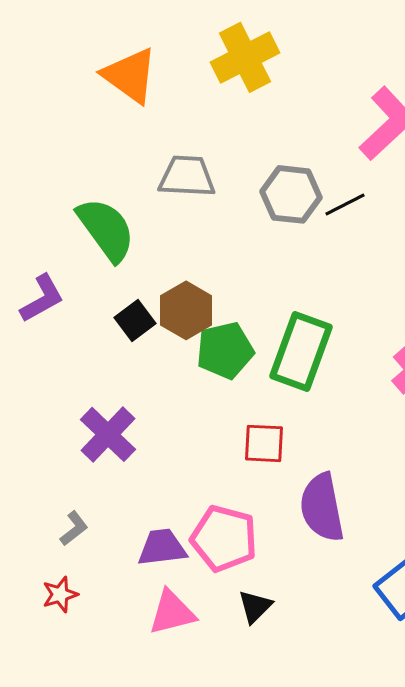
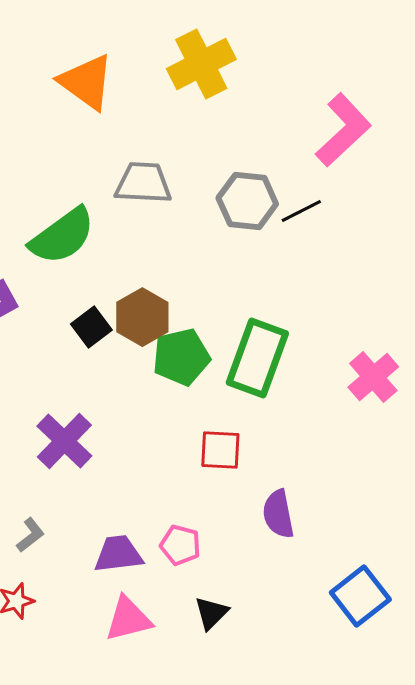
green semicircle: (106, 229) -> (62, 236), turned 90
purple semicircle: (322, 507) -> (278, 514), size x0.7
pink pentagon: (224, 538) -> (180, 545), size x0.6

